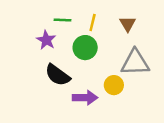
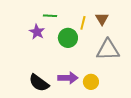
yellow line: (93, 23) -> (83, 23), moved
black semicircle: (58, 75) -> (39, 83), moved
yellow circle: (114, 85) -> (91, 82), moved

